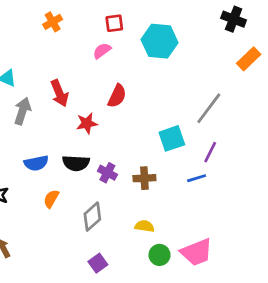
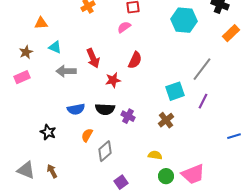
cyan hexagon: (160, 41) -> (184, 20), moved
gray arrow: (22, 111) -> (66, 71), turned -108
brown cross: (144, 178) -> (166, 120), moved, turned -35
blue line: (197, 178) -> (234, 136), moved
gray diamond: (92, 217) -> (105, 151), moved

